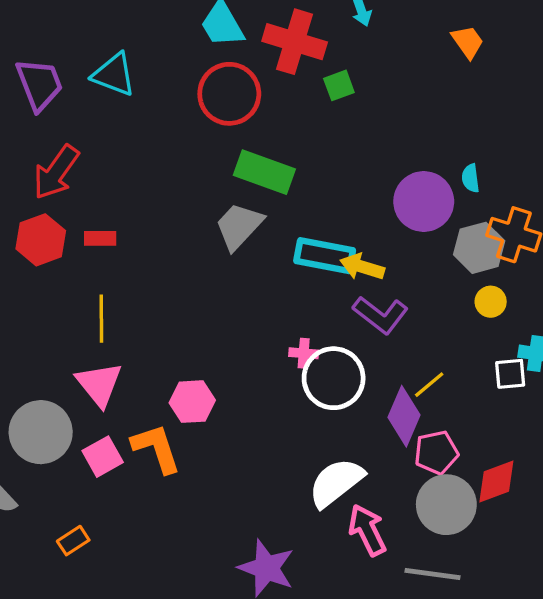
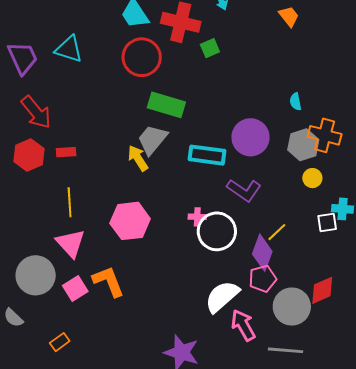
red arrow: (56, 172) -> (36, 112), turned -72
purple circle: (424, 201) -> (250, 137), moved
yellow arrow: (362, 267) -> (138, 158), moved, turned 44
pink hexagon: (192, 402) -> (130, 221), moved, size x1.4
pink pentagon: (436, 453) -> (263, 279), moved

